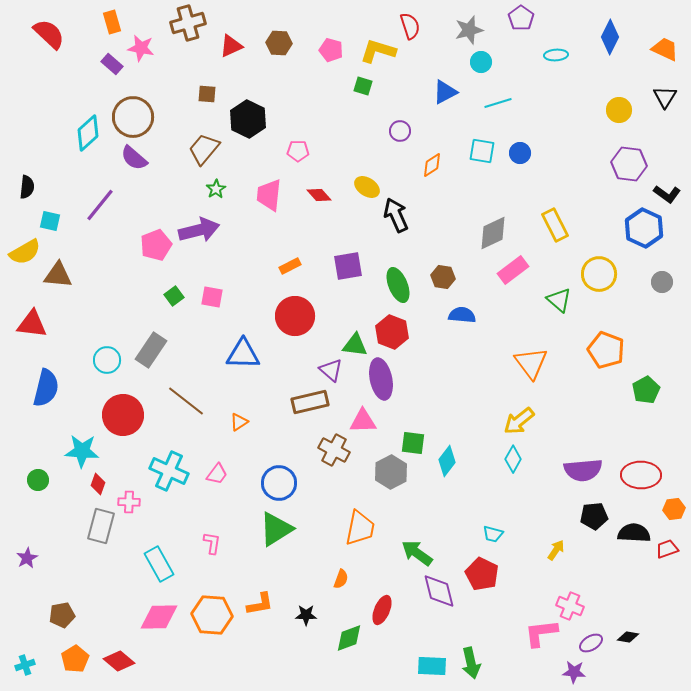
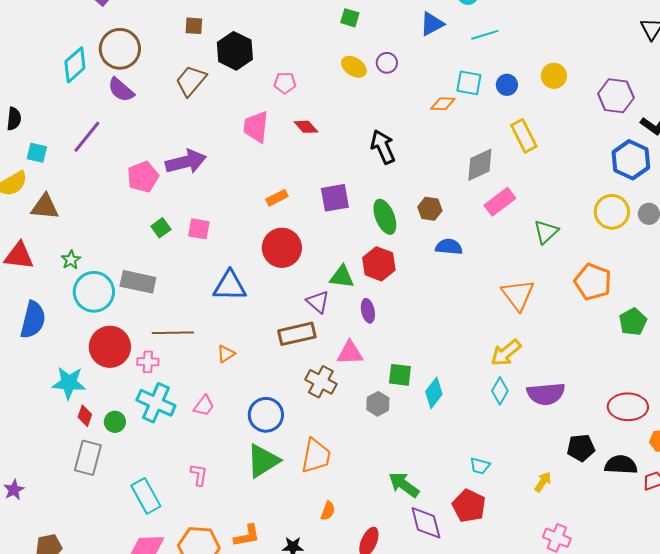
yellow circle: (619, 110) -> (554, 76), moved
orange diamond: (432, 165) -> (443, 104), moved, turned 35
yellow ellipse: (367, 187) -> (354, 67), moved
green star: (216, 189) -> (71, 260), moved
yellow rectangle: (555, 225) -> (524, 136), moved
yellow circle: (599, 274) -> (612, 212), moved
green triangle: (559, 300) -> (546, 232), turned 36
gray rectangle: (151, 350) -> (138, 282), turned 68
cyan circle: (107, 360) -> (94, 292), size x1.5
purple ellipse: (381, 379) -> (368, 311), size x0.6
brown line: (186, 401) -> (173, 333), turned -39
purple semicircle: (583, 470) -> (546, 394), moved
gray hexagon: (391, 472) -> (378, 404), size x0.7
green circle: (38, 480) -> (115, 422), moved
pink cross: (129, 502) -> (148, 362), moved
orange trapezoid: (360, 528) -> (316, 456), moved

